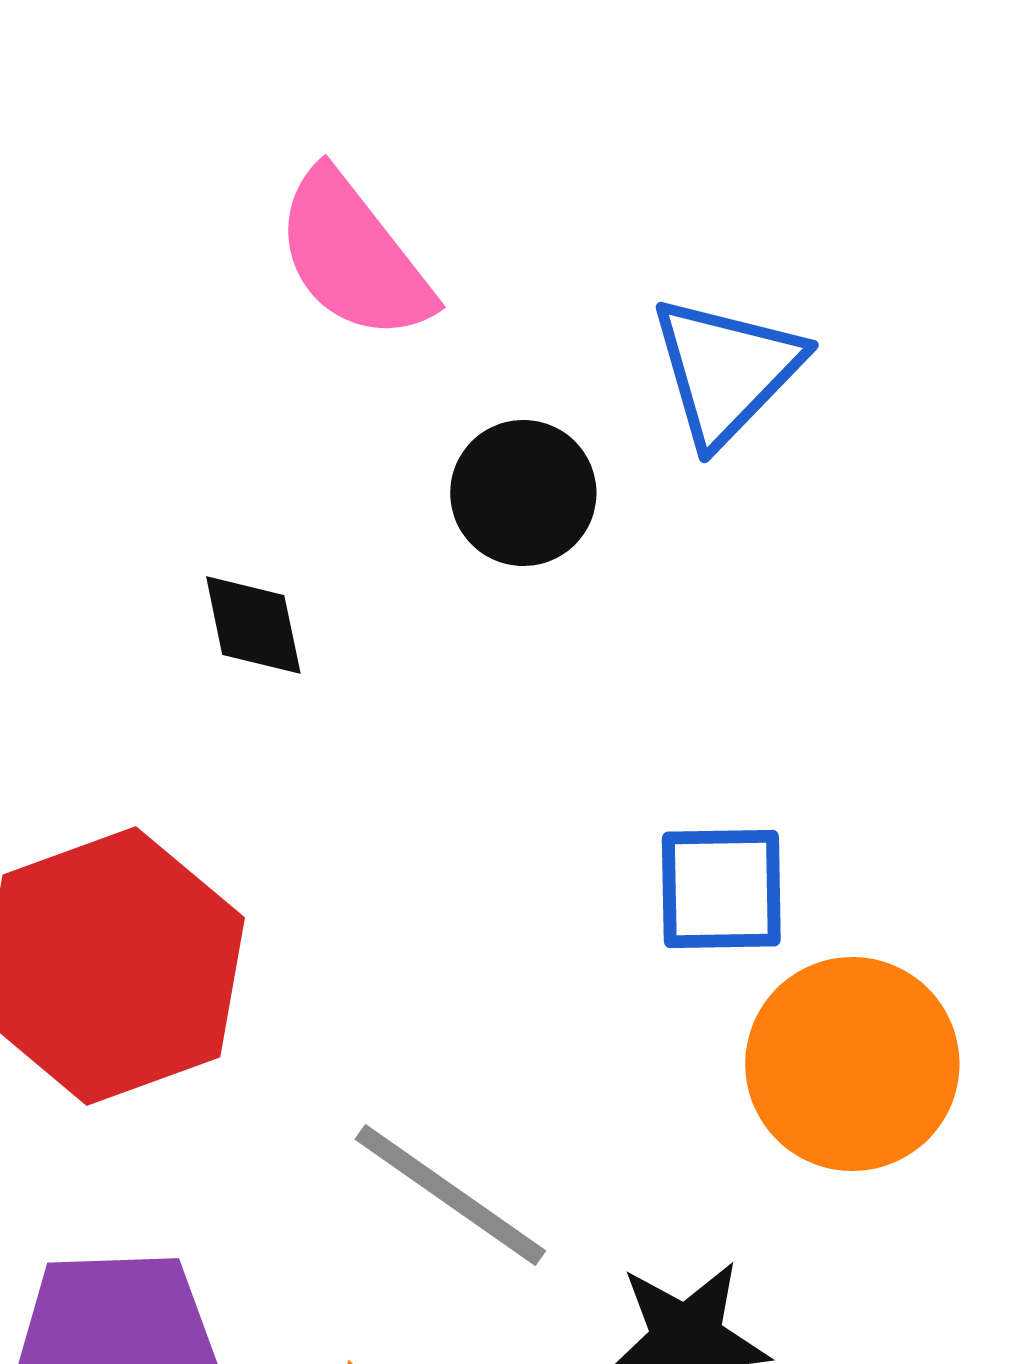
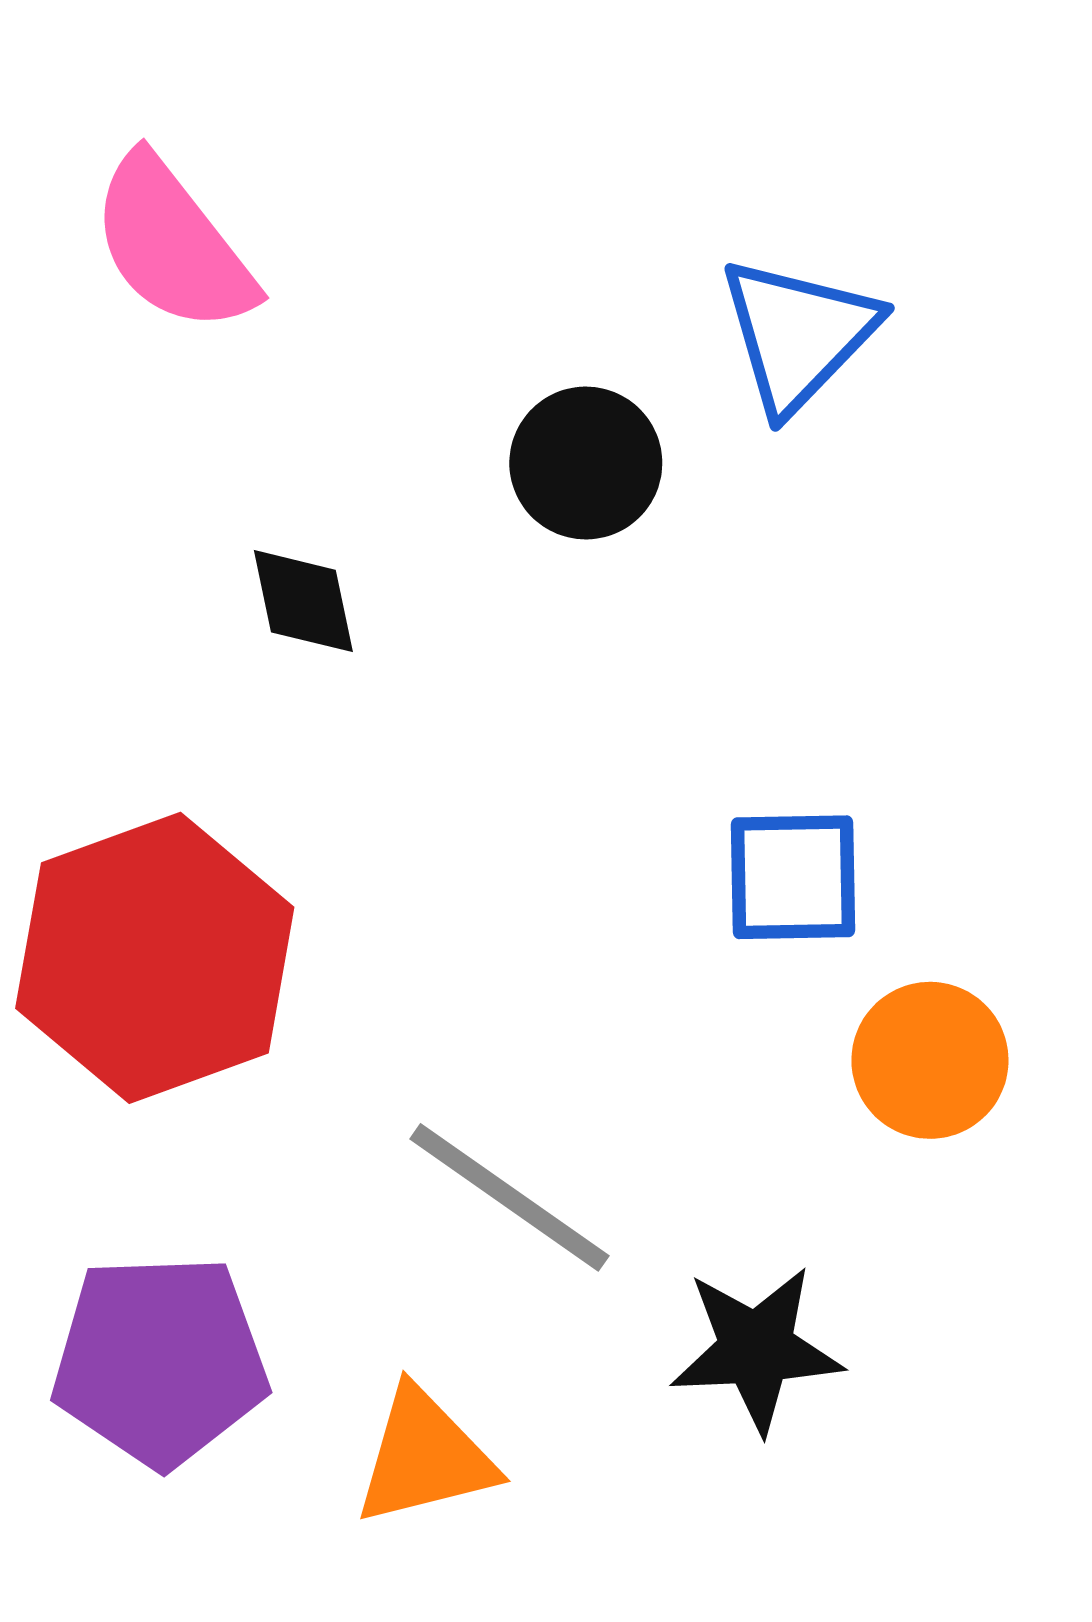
pink semicircle: (353, 256) -> (173, 244), moved
orange circle: (852, 1064) -> (930, 1060), size x0.7

